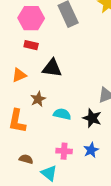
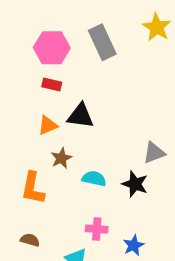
orange triangle: (19, 75) -> (48, 125), moved
blue star: (91, 150) -> (134, 245), moved
brown semicircle: (26, 159) -> (30, 240), moved

